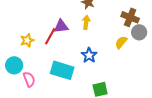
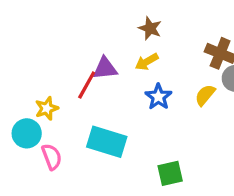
yellow arrow: (86, 22) -> (147, 62), turned -128
yellow star: (27, 40) -> (47, 108), moved
blue star: (89, 55) -> (158, 97), moved

